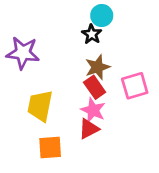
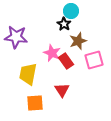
brown star: (97, 67) -> (78, 41), moved
pink star: (93, 110) -> (52, 53), moved
red triangle: (89, 129) -> (62, 90), turned -35

